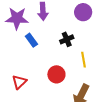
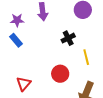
purple star: (17, 18) -> (17, 20), size x0.6
blue rectangle: (31, 40) -> (16, 40), moved

